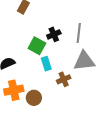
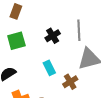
green square: (37, 46) -> (16, 41), moved, turned -36

